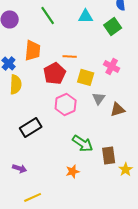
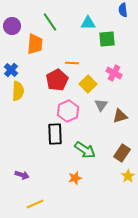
green square: (113, 26) -> (107, 39), moved, turned 30
orange trapezoid: (33, 50) -> (35, 44), moved
yellow square: (86, 77) -> (88, 84), turned 30
black rectangle: (31, 127) -> (55, 134), moved, turned -60
brown rectangle: (109, 155) -> (122, 153), moved, turned 42

